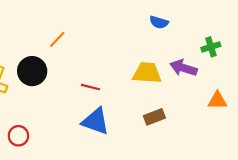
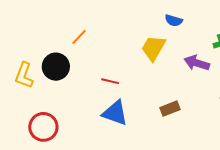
yellow trapezoid: (147, 73) -> (153, 48), moved, turned -64
red circle: (18, 136) -> (43, 127), size x1.5

